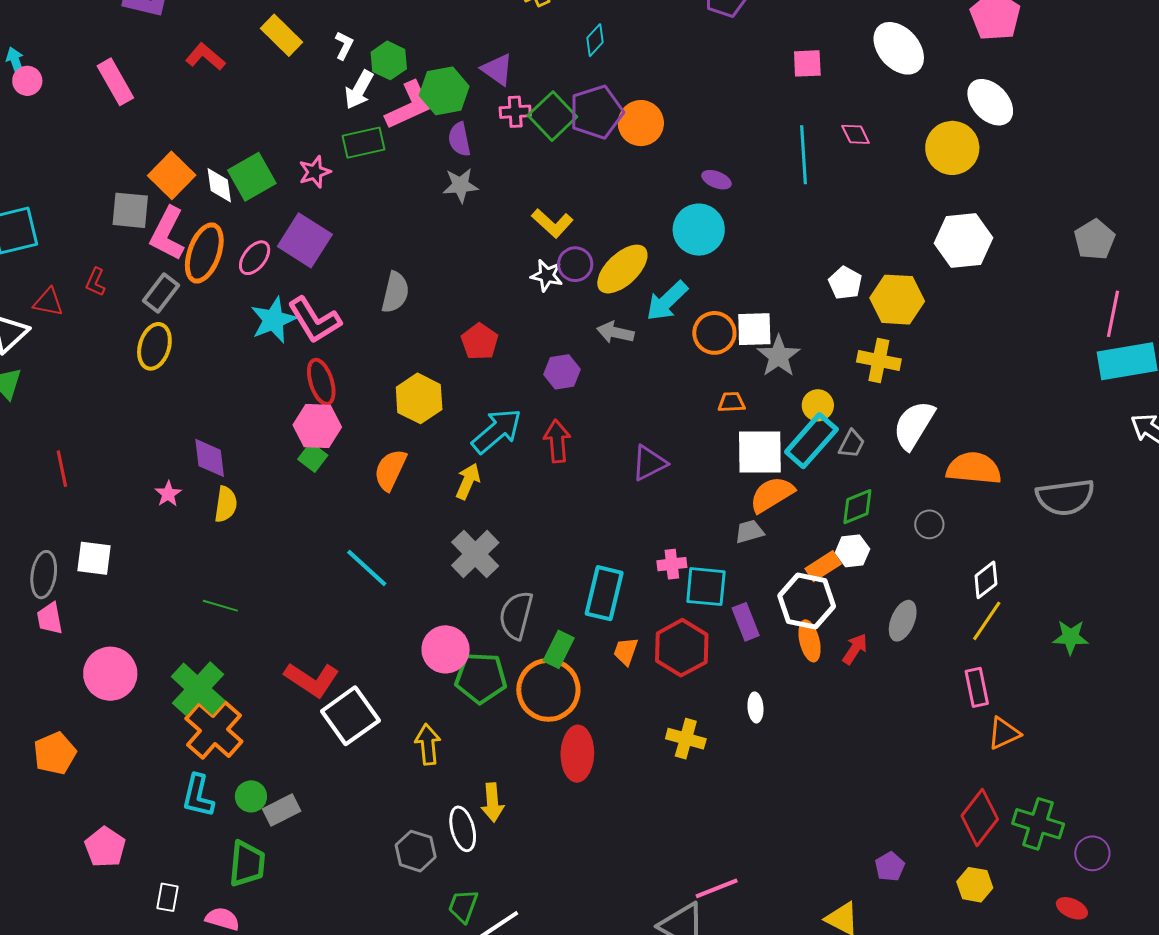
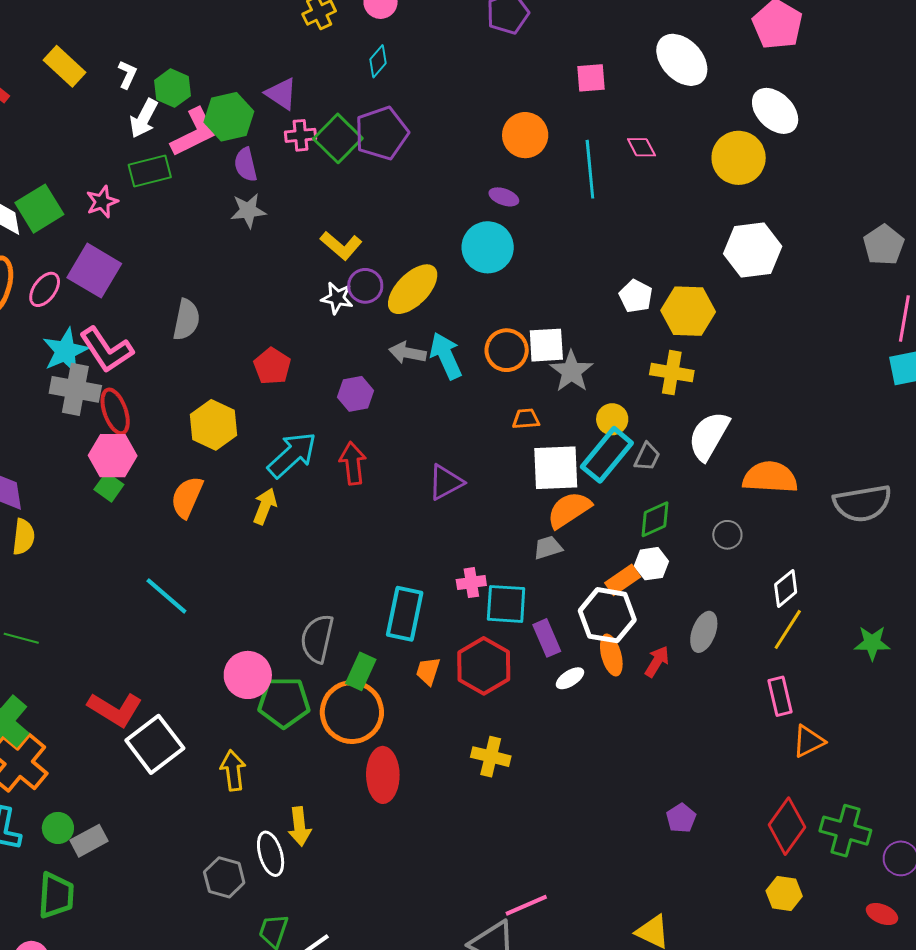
orange circle: (641, 123) -> (525, 135), moved
cyan arrow: (667, 301) -> (446, 356), moved, turned 111
gray cross: (475, 554) -> (75, 389), moved, turned -33
white ellipse: (755, 707) -> (570, 678), moved, turned 64
purple pentagon: (890, 867) -> (681, 818), moved

